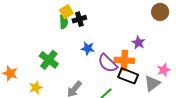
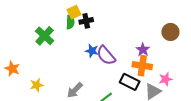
brown circle: (160, 12) -> (170, 32), moved
green cross: (49, 60) -> (45, 36), moved
orange cross: (124, 60) -> (142, 66), moved
purple semicircle: (108, 63) -> (106, 55), moved

